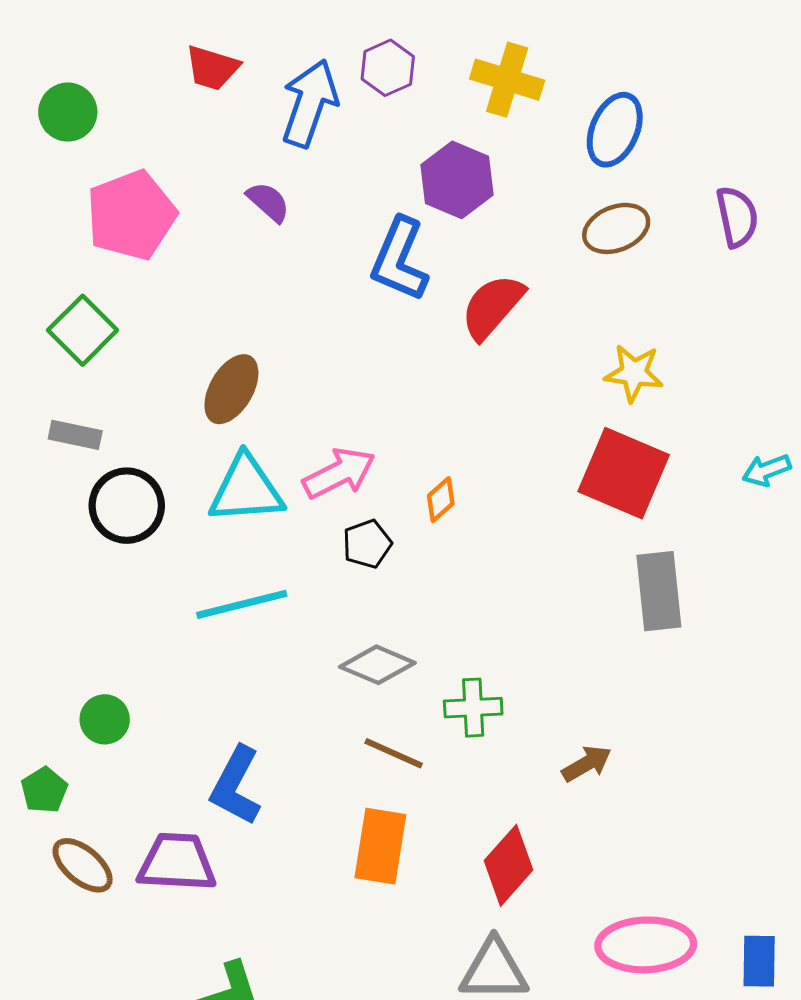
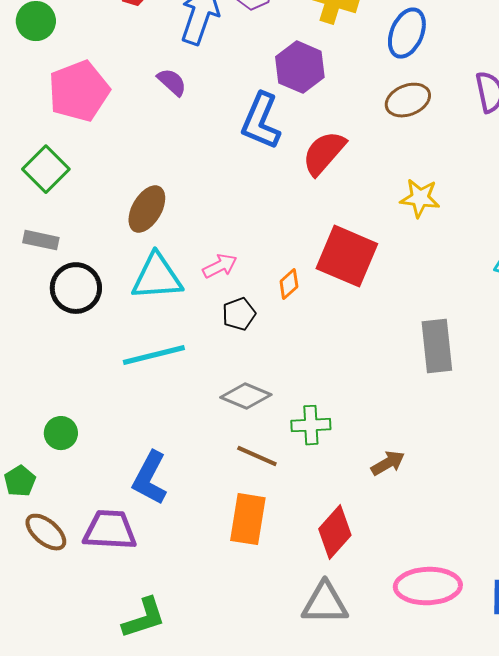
pink arrow: (339, 473) -> (220, 266), size x0.7
red square: (624, 473) -> (347, 256), moved

